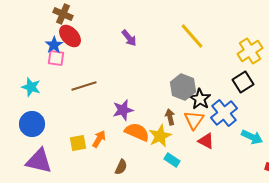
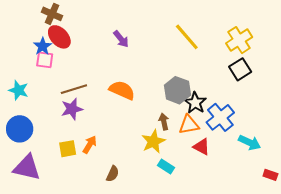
yellow cross: (250, 51) -> (239, 40), moved
black square: (243, 82) -> (240, 69), moved
purple star: (123, 110) -> (72, 109), moved
orange triangle: (194, 120) -> (189, 125), turned 45
orange semicircle: (137, 132) -> (122, 90), moved

